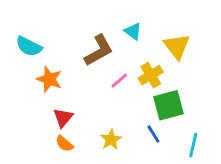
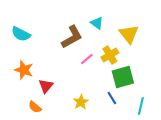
orange star: (49, 79) -> (24, 70), moved
orange semicircle: (64, 144) -> (35, 107), moved

